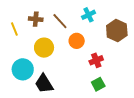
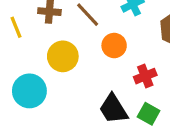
black trapezoid: (44, 84) -> (113, 109), moved
green square: (98, 84) -> (149, 114), turned -32

